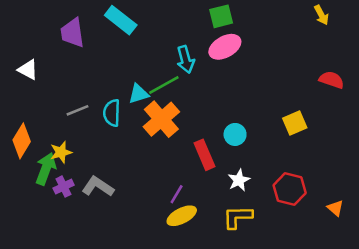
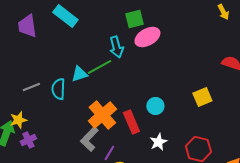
green square: (221, 16) -> (134, 19), moved
orange cross: (161, 119) -> (102, 115), moved
purple cross: (64, 187) -> (28, 140), moved
gray L-shape: (98, 187) -> (89, 139), moved, turned -80

